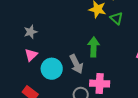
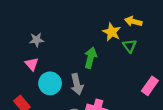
green arrow: (94, 47) -> (91, 58), moved
pink triangle: (31, 55) -> (32, 64), turned -40

